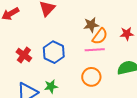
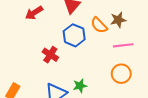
orange semicircle: (100, 36) -> (99, 25), moved, turned 102
blue hexagon: (54, 52) -> (74, 35), moved

